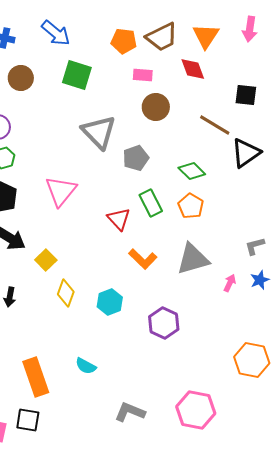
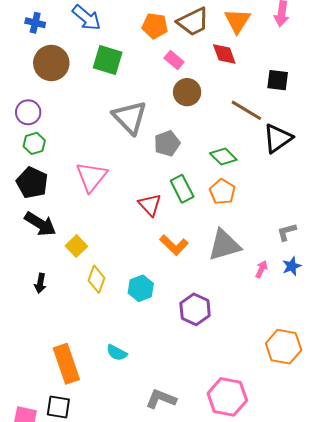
pink rectangle: (143, 75) -> (174, 60), turned 36
brown circle: (21, 78) -> (51, 63), size x1.4

